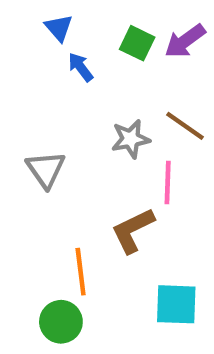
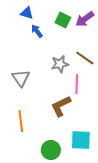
blue triangle: (59, 28) -> (27, 13), turned -32
orange line: (81, 272) -> (21, 121), moved
green circle: (61, 322) -> (51, 150), moved

